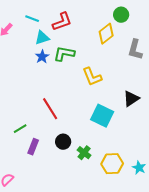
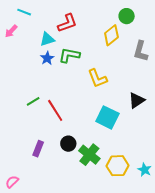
cyan line: (32, 19) -> (24, 12), moved
green line: (20, 129) -> (33, 101), moved
green cross: (84, 153) -> (89, 155), size x1.5

